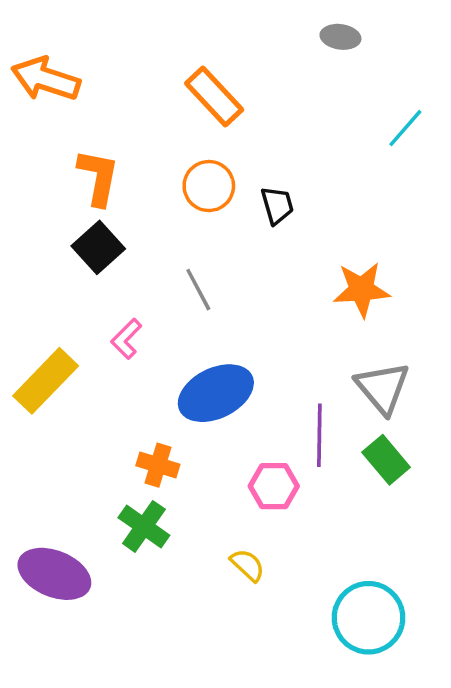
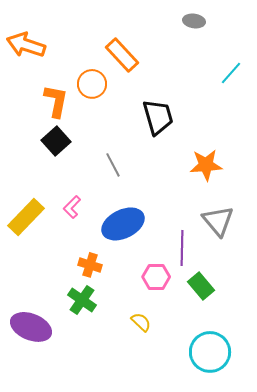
orange circle: (209, 186) -> (92, 84), moved
black trapezoid: (277, 205) -> (158, 117), size x1.6
pink L-shape: (126, 339) -> (72, 207), moved
green rectangle: (386, 460) -> (201, 286), moved

